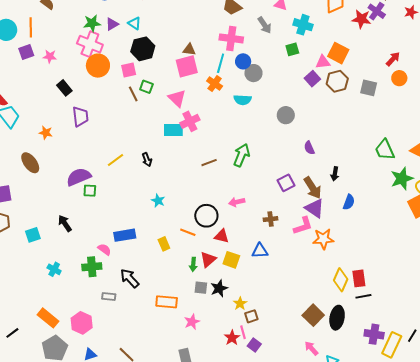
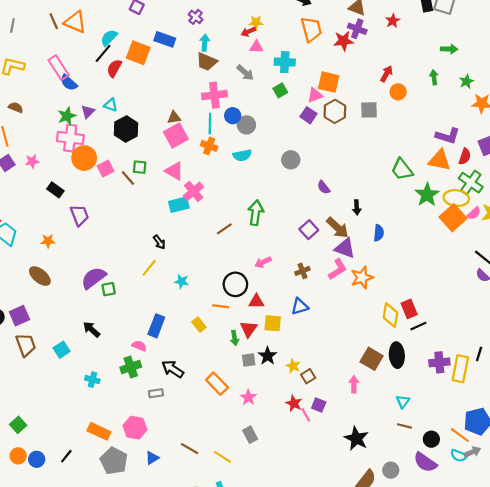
pink square: (129, 70) -> (106, 169), moved
yellow line: (115, 160) -> (149, 268), moved
blue rectangle: (125, 235) -> (156, 326), turned -45
orange rectangle: (167, 302) -> (217, 384), turned 55
pink line: (243, 332) -> (306, 415), moved
pink arrow: (311, 348) -> (354, 384), moved, turned 56

